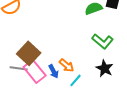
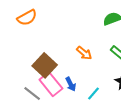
orange arrow: (67, 65) -> (84, 53), moved
gray line: (19, 68) -> (32, 93), moved, turned 30

